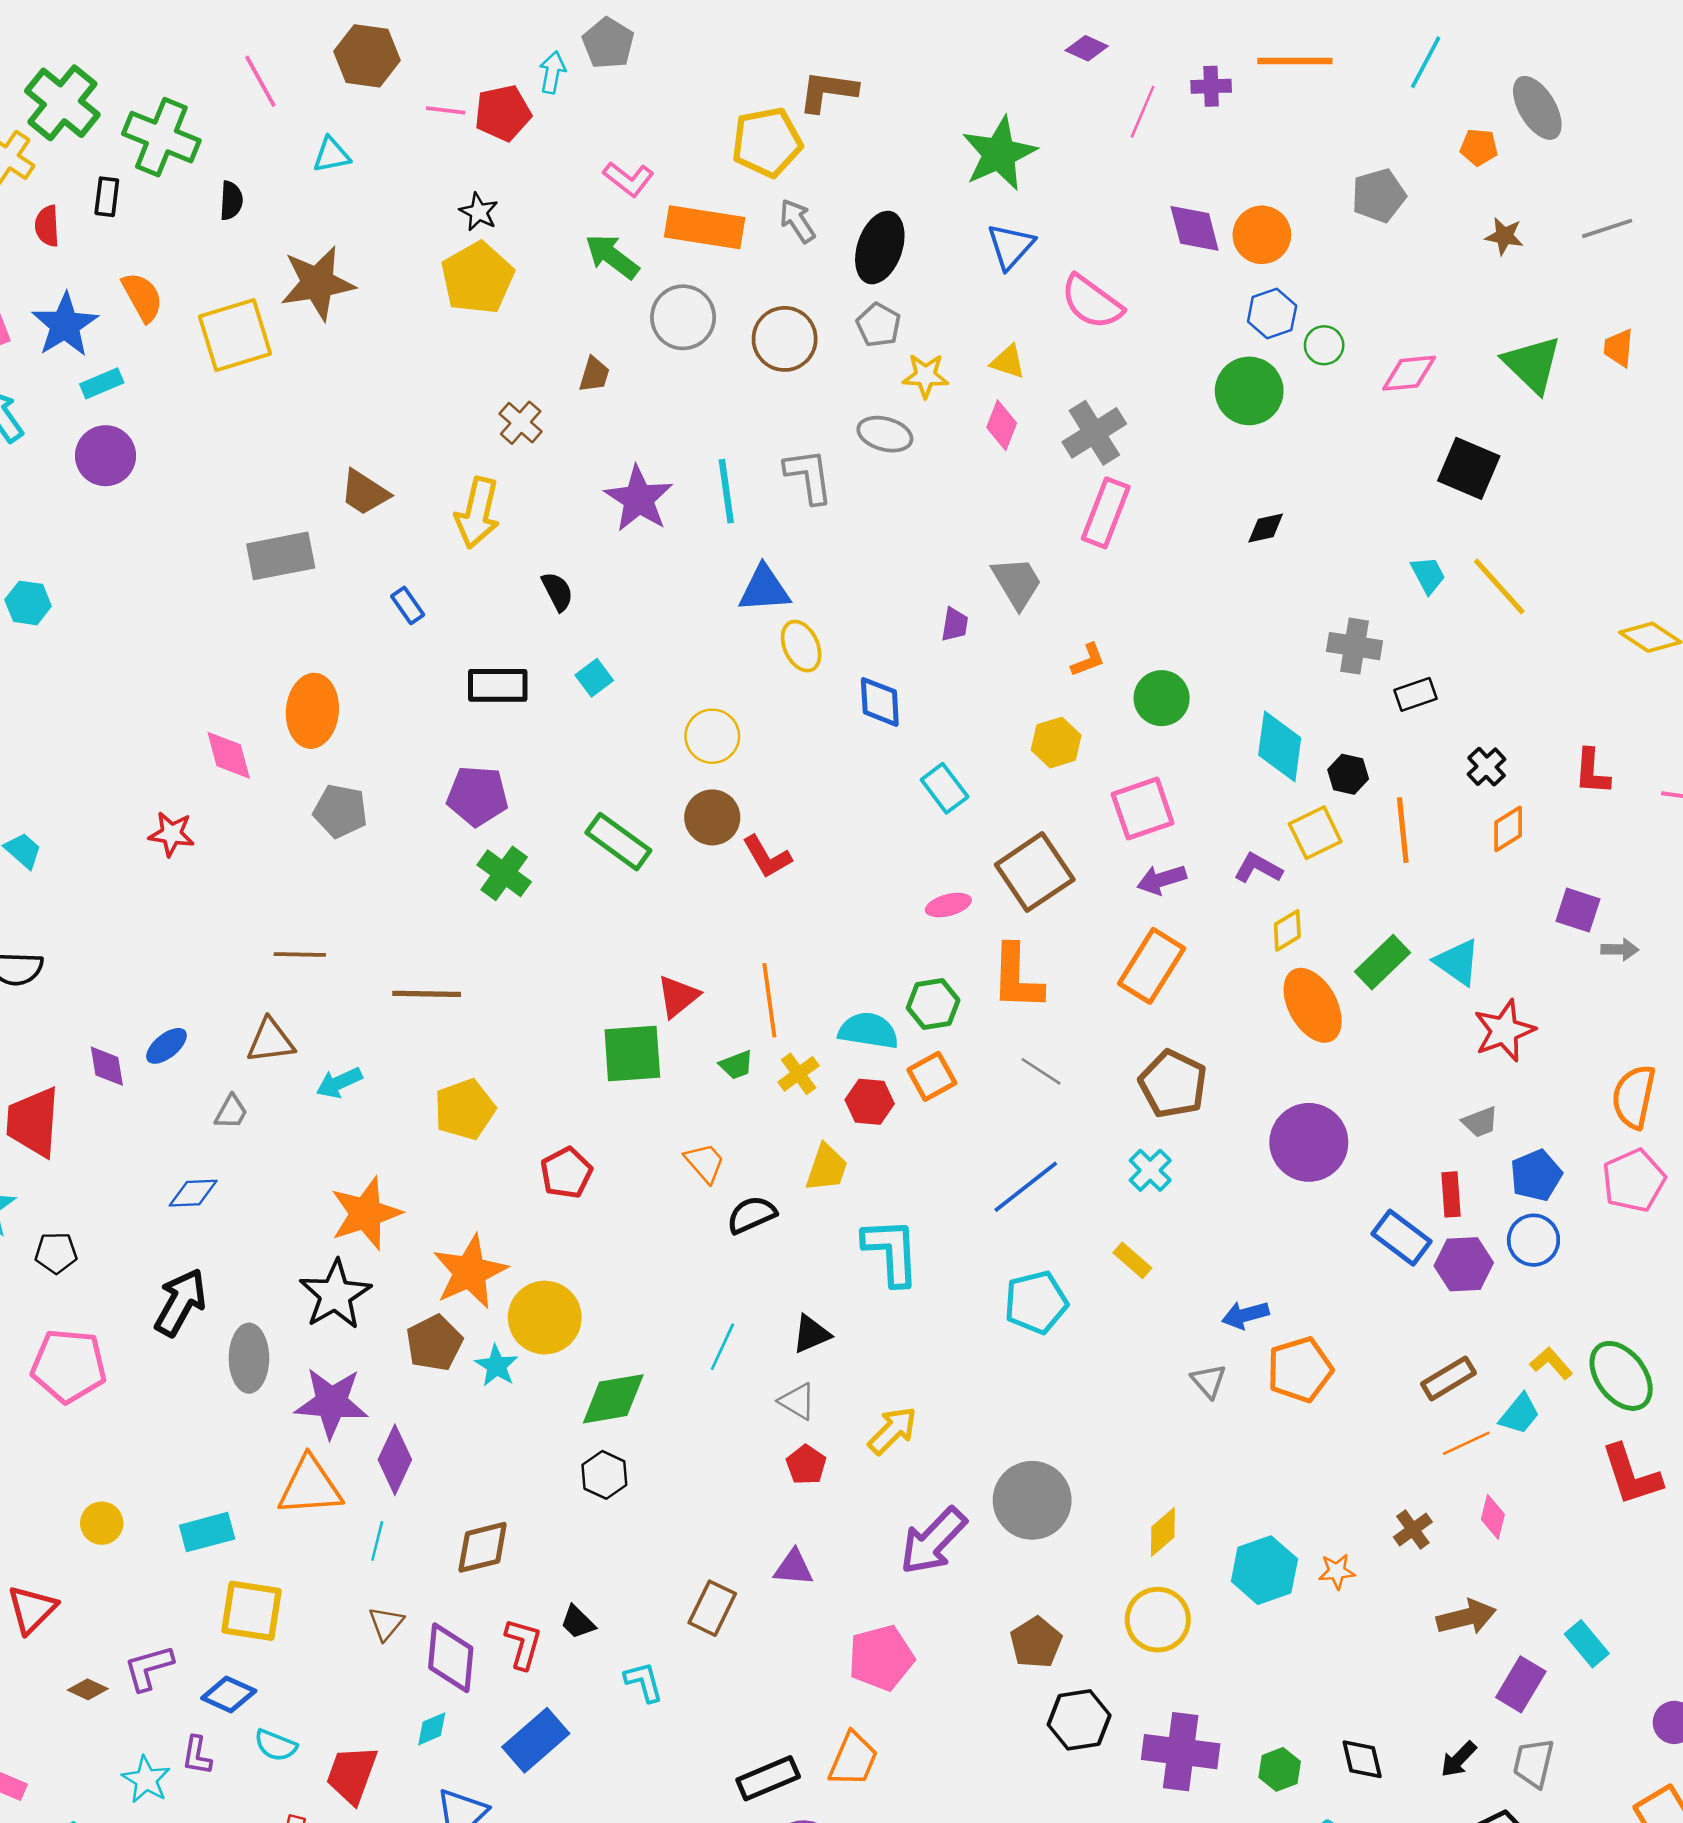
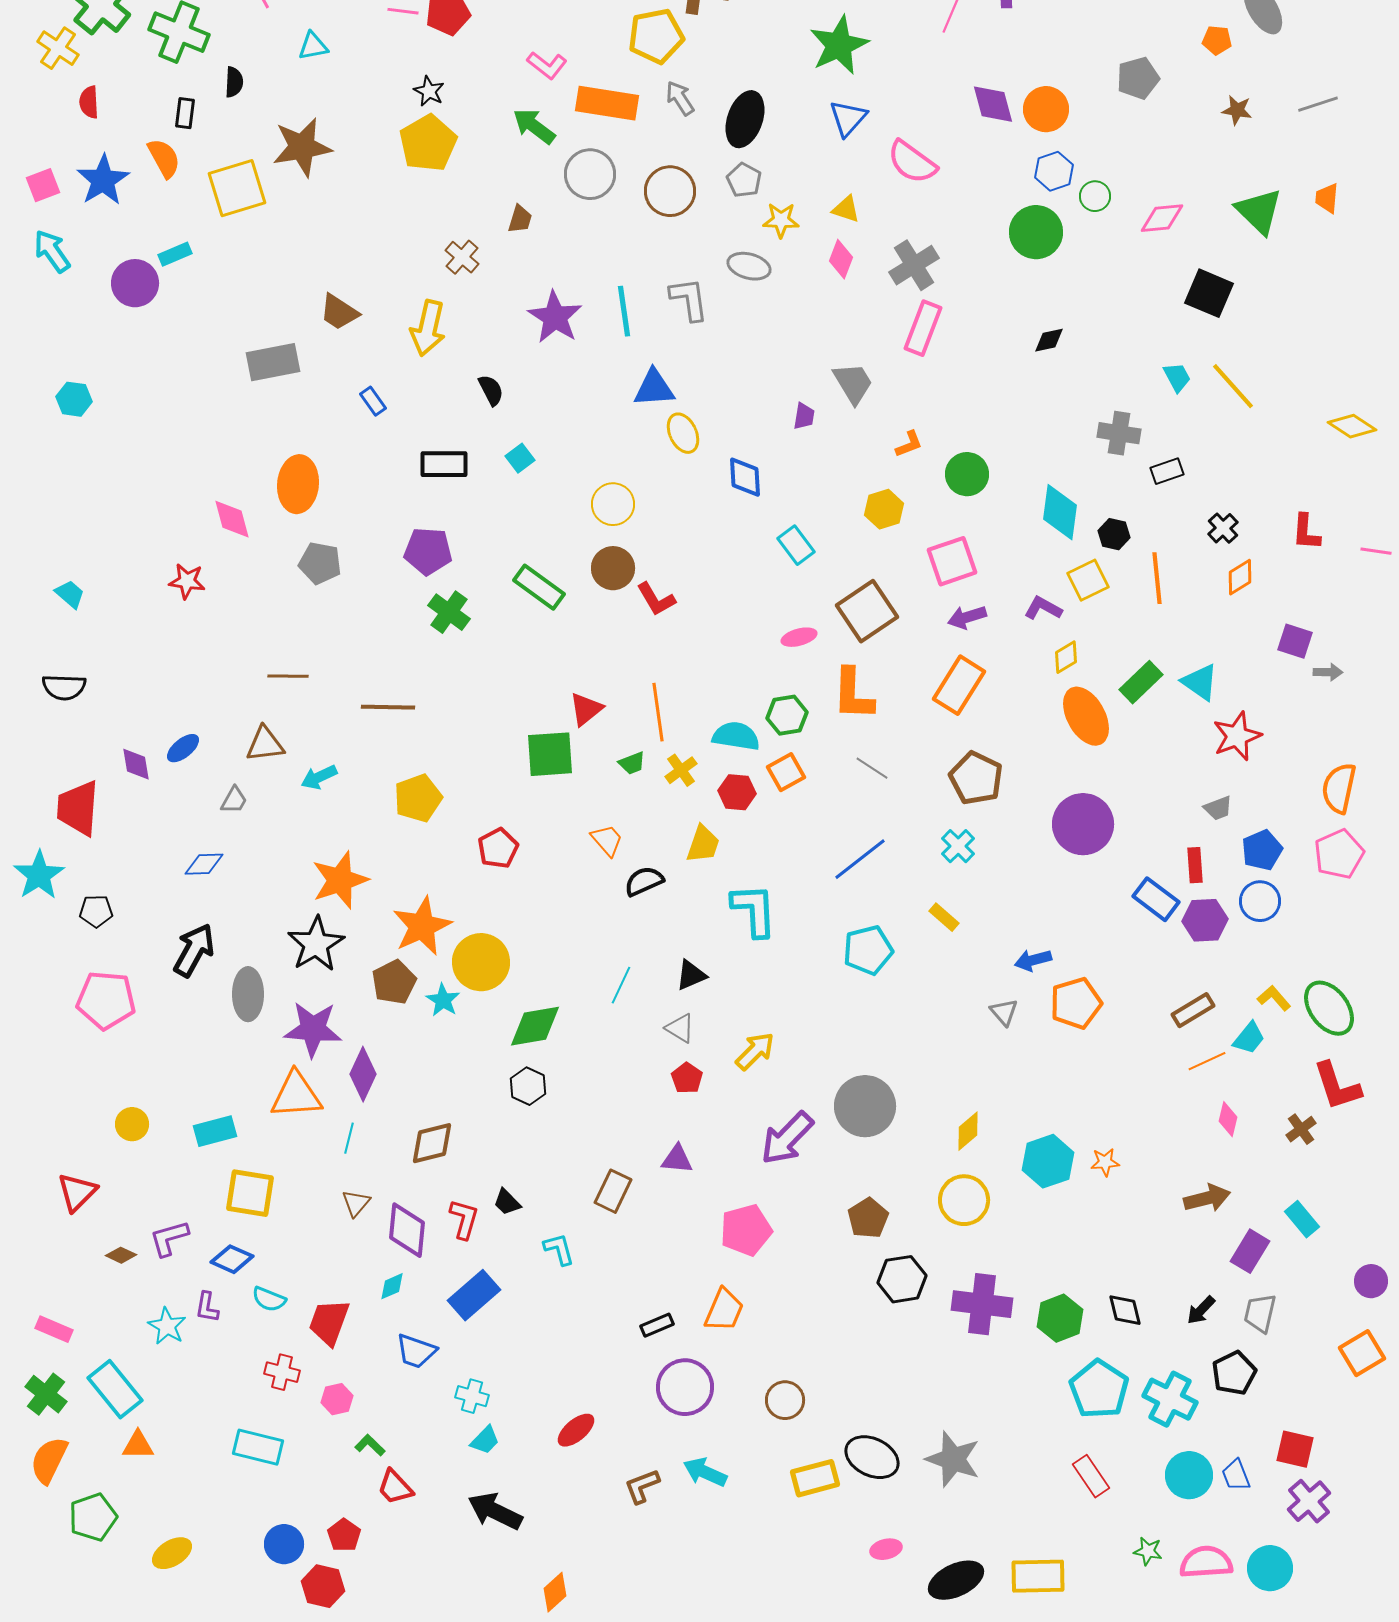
black rectangle: (107, 197) -> (185, 113), moved
cyan rectangle: (102, 383) -> (175, 254), moved
brown cross: (1413, 1530) -> (1301, 1129), moved
green hexagon: (1280, 1769) -> (1060, 1318), size x1.4
black rectangle: (768, 1778) -> (657, 1325), size x0.7

